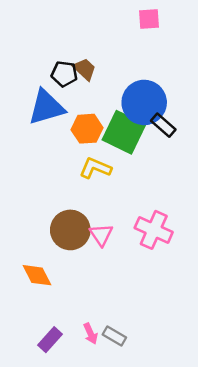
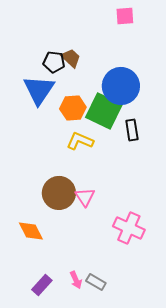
blue triangle: (46, 107) -> (39, 90), turned -40
black rectangle: (163, 125) -> (132, 130), moved, turned 40
pink cross: (154, 230) -> (129, 228), moved

